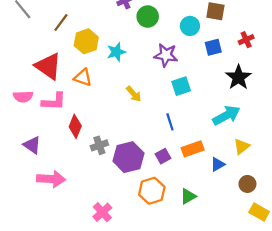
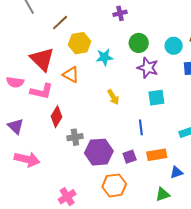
green circle: (148, 17) -> (139, 43), moved
green triangle: (188, 196) -> (163, 194), moved

